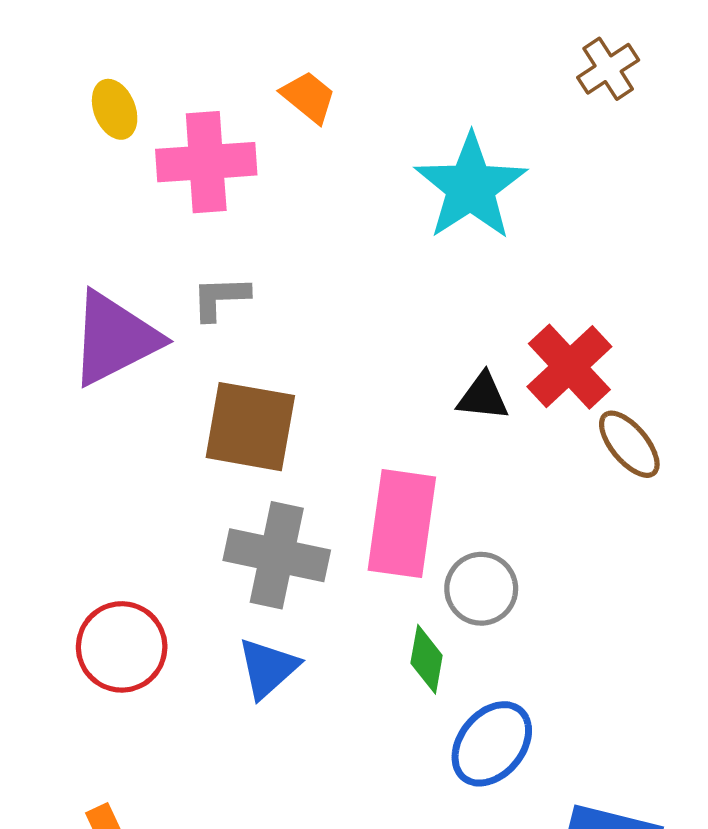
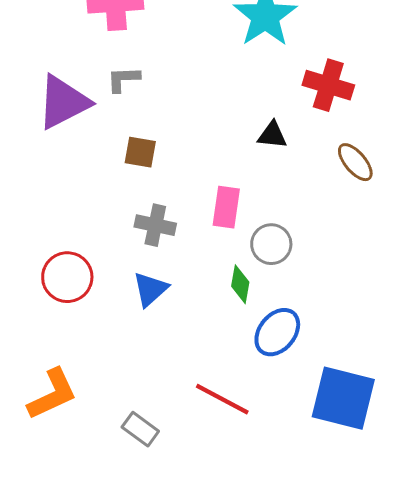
red cross: (569, 367) -> (328, 85), moved, turned -30
brown square: (250, 427) -> (140, 152), size x0.6
pink rectangle: (402, 524) -> (226, 207), size x0.7
gray cross: (277, 555) -> (155, 225), size x0.7

